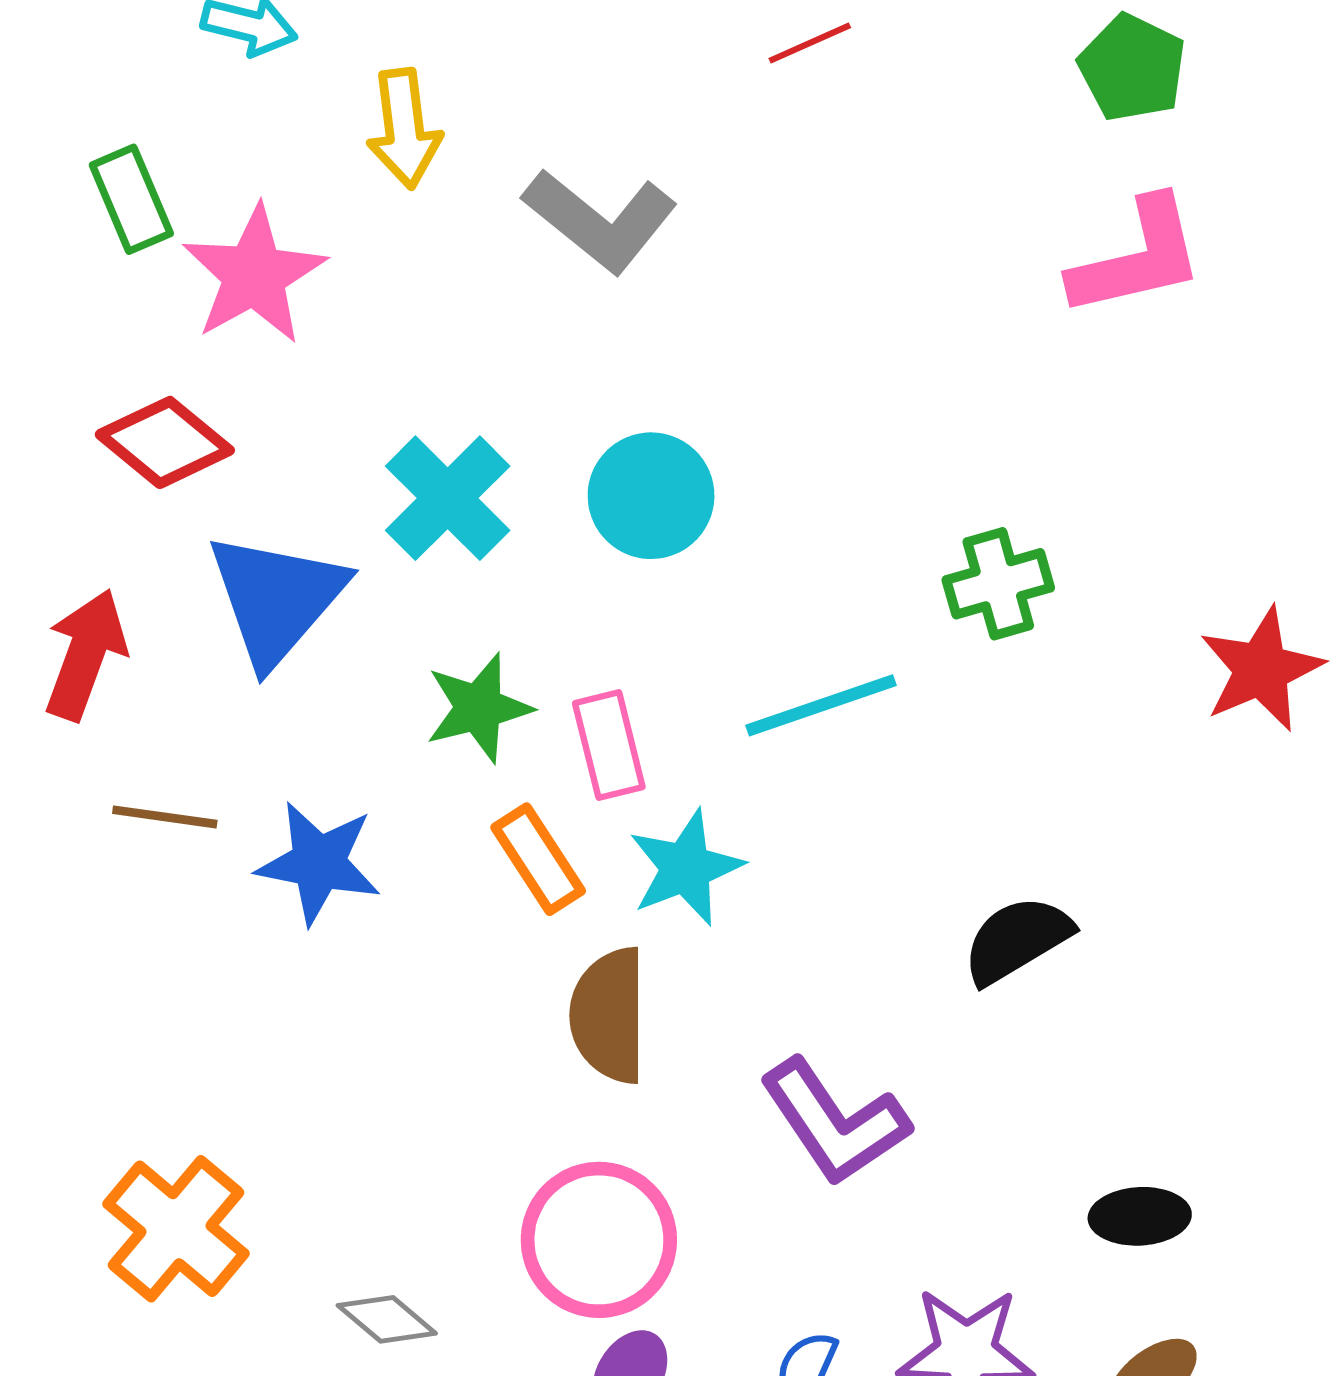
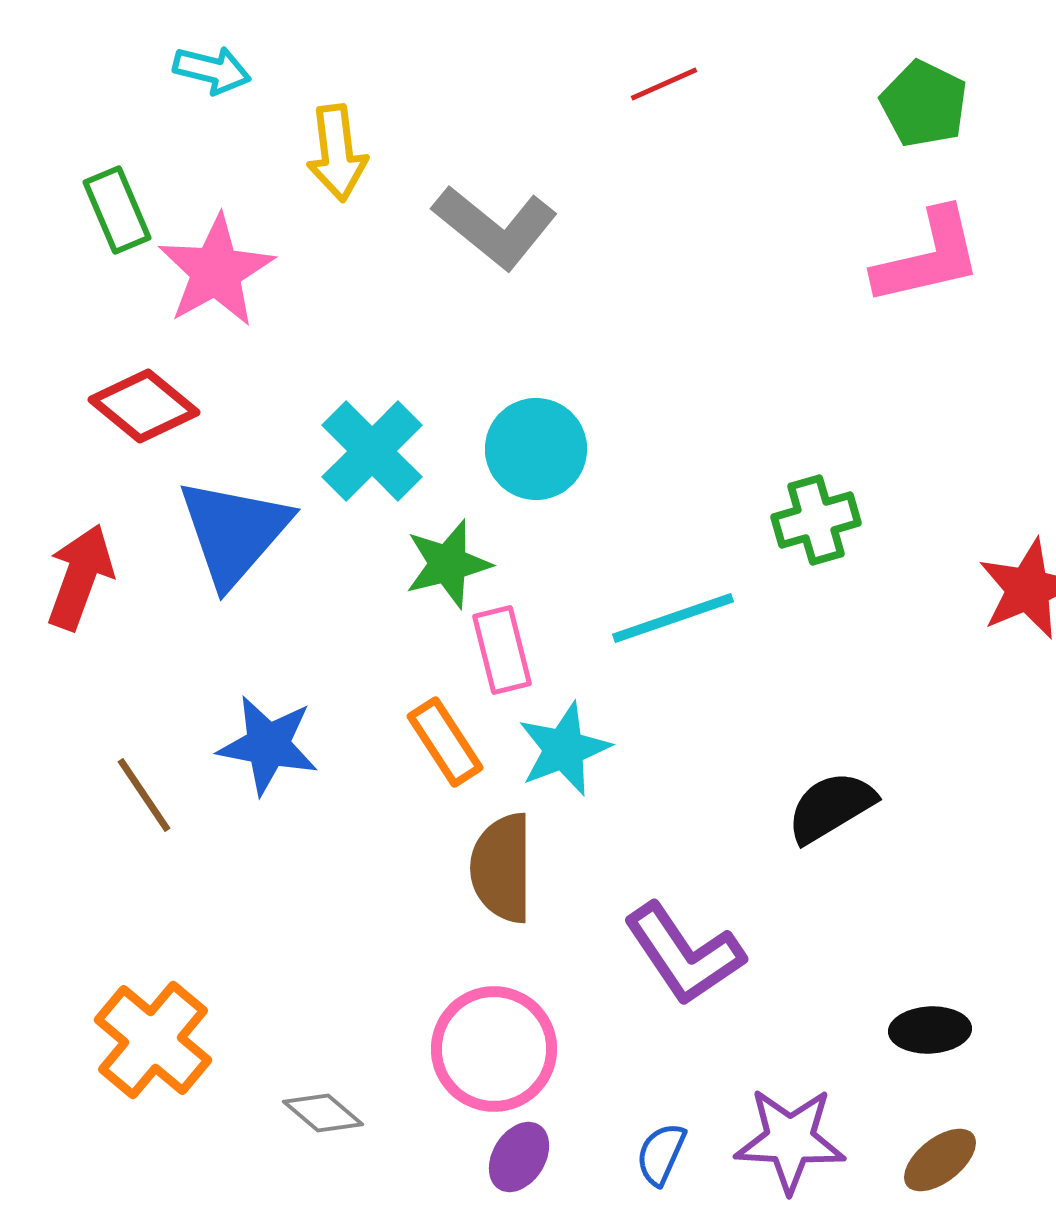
green star: (479, 708) -> (448, 564), moved
brown line: (165, 817) -> (144, 795), moved, turned 48

